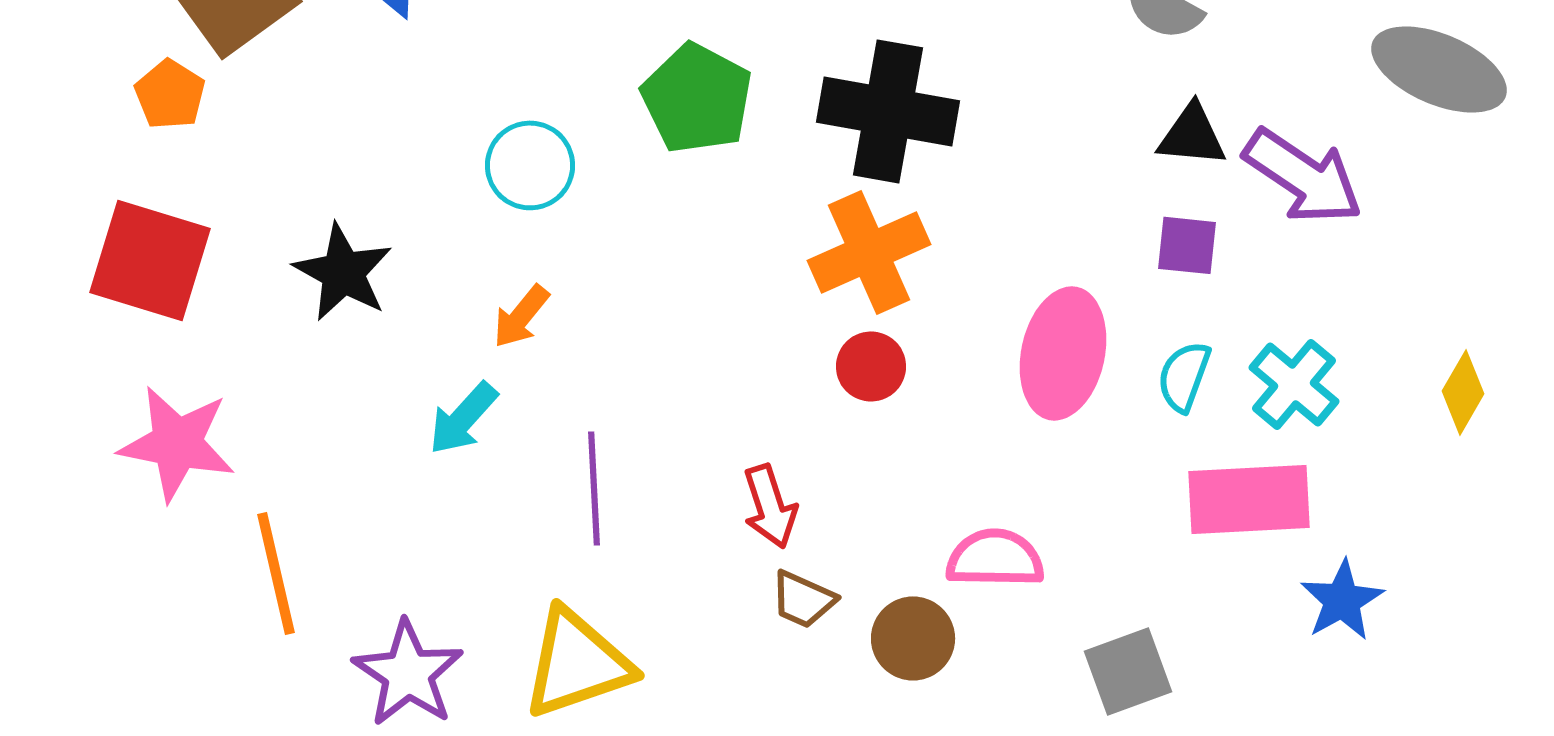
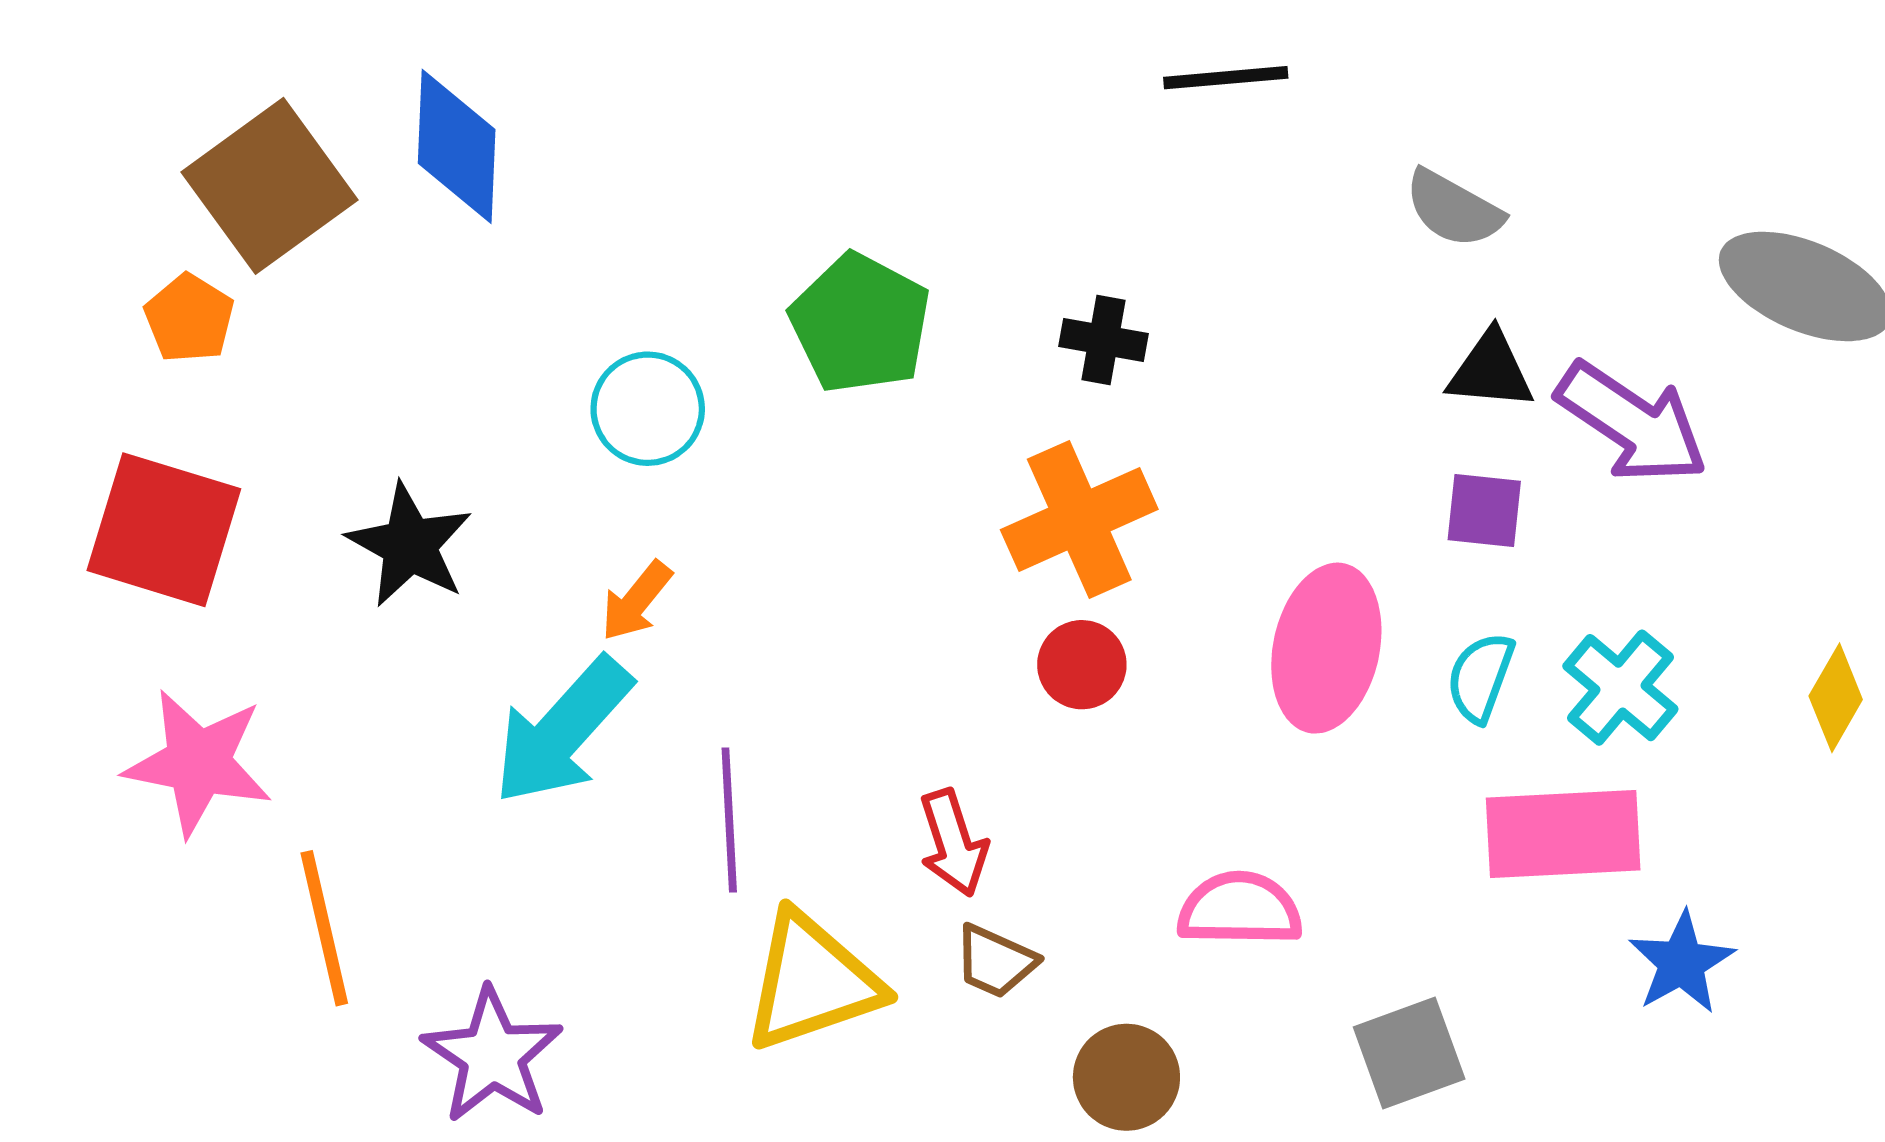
black cross: (888, 111) -> (1104, 340), size x0.5
cyan arrow: (463, 418) -> (562, 731), size x1.6
brown circle: (913, 638) -> (1126, 1077), moved
yellow triangle: (577, 663) -> (812, 982), moved

